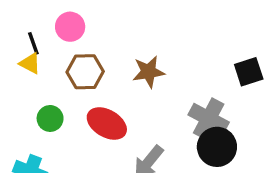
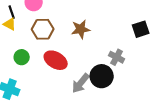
gray cross: (209, 118) -> (117, 57), size x0.7
black circle: (217, 147) -> (102, 76), moved

